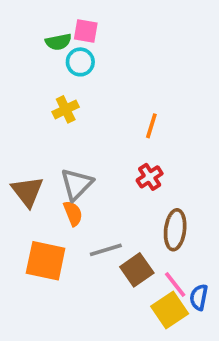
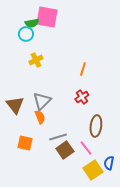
pink square: (86, 31) -> (47, 17), size x1.6
cyan circle: (80, 62) -> (26, 34), moved
orange square: (46, 261) -> (25, 143), size x0.7
brown square: (137, 270) -> (65, 150), moved
pink line: (175, 284) -> (86, 148), moved

